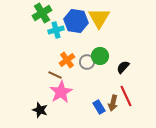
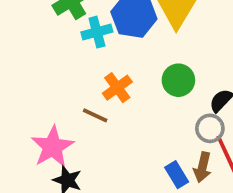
gray circle: (87, 62) -> (210, 128), moved
pink star: (61, 92) -> (52, 147), moved

